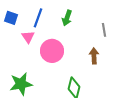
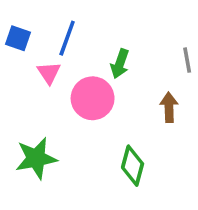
green arrow: (67, 18) -> (120, 64), moved

